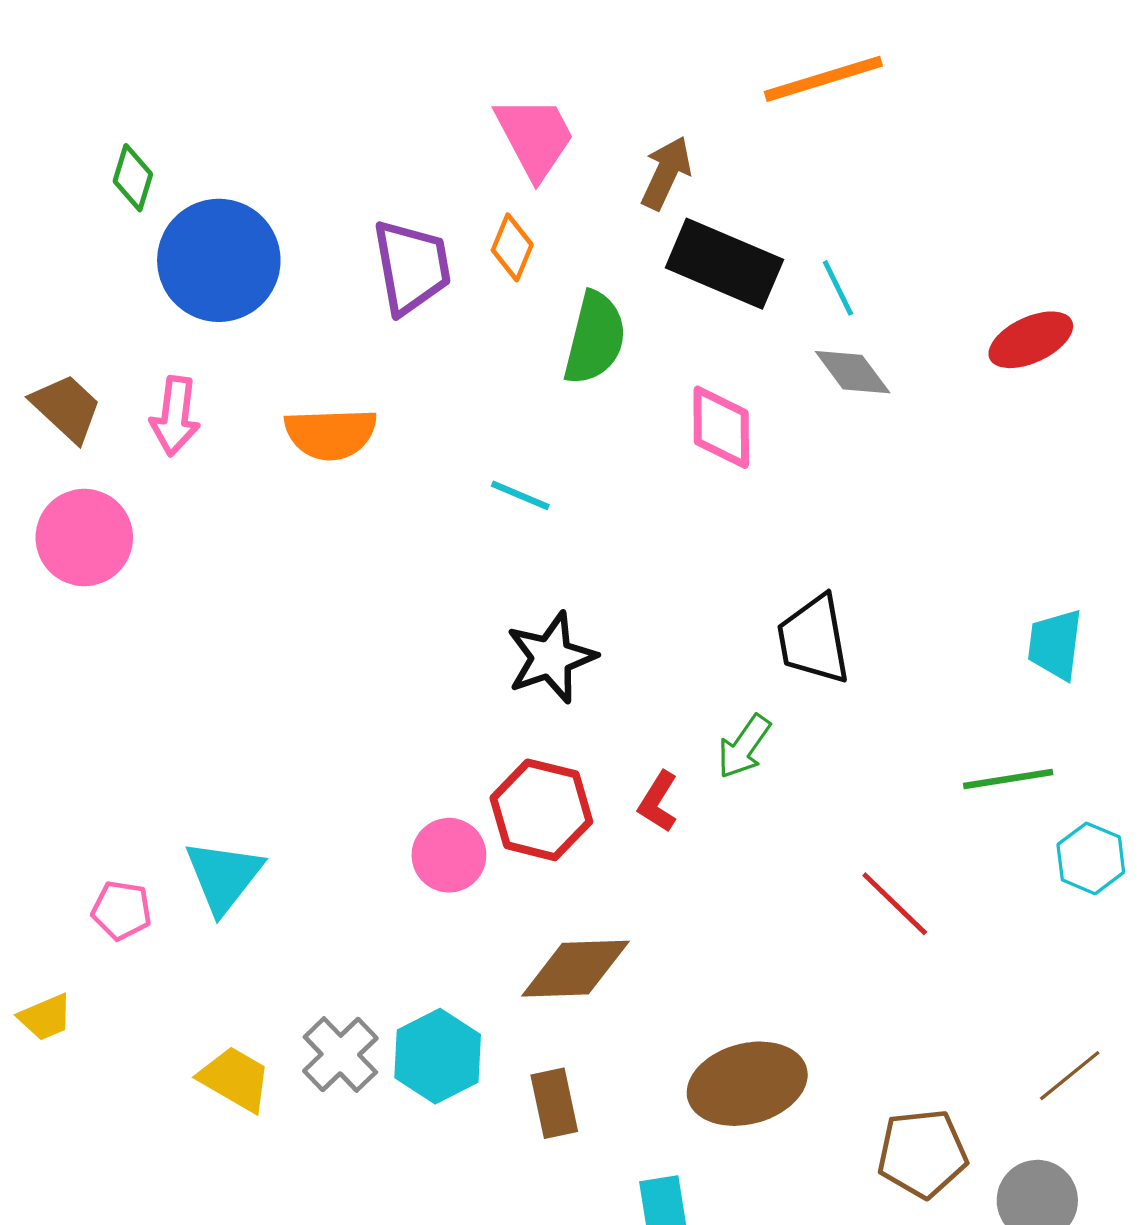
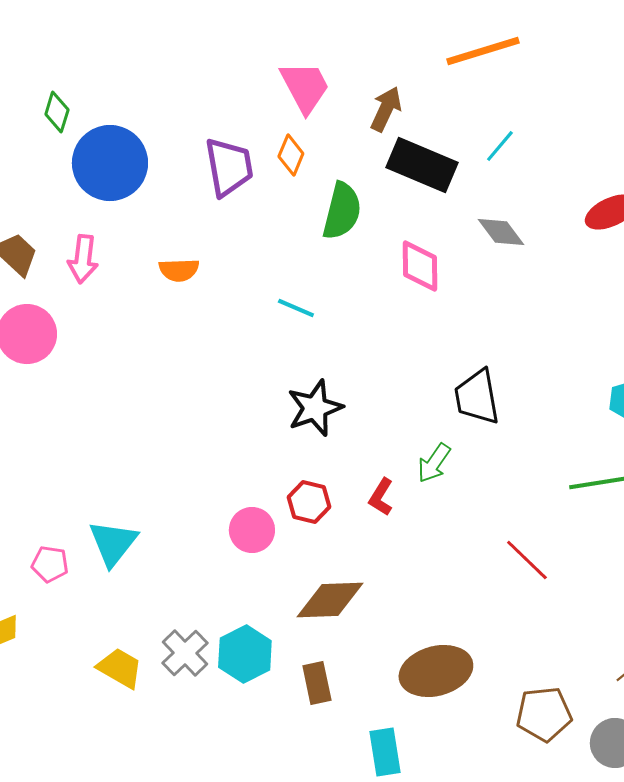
cyan line: (838, 288) -> (500, 146), moved, turned 66
orange semicircle: (331, 434) -> (179, 270), size x0.7
red hexagon: (541, 810) -> (309, 502), size x0.7

